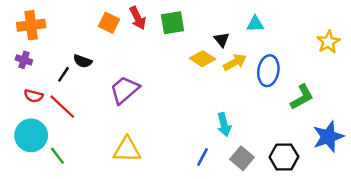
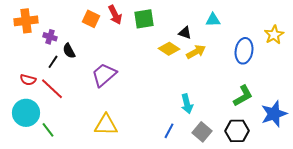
black triangle: (222, 40) -> (185, 33), turned -32
purple cross: (24, 60) -> (50, 37), moved
black semicircle: (83, 61) -> (69, 51), turned 42
blue ellipse: (268, 71) -> (244, 51), moved
green L-shape: (302, 97) -> (243, 96), moved

